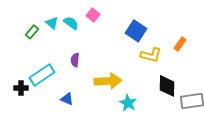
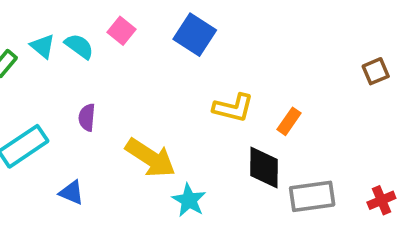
blue square: (136, 31) -> (195, 35), moved
orange rectangle: (180, 44) -> (289, 121), moved
yellow arrow: (108, 81) -> (150, 158), turned 36

